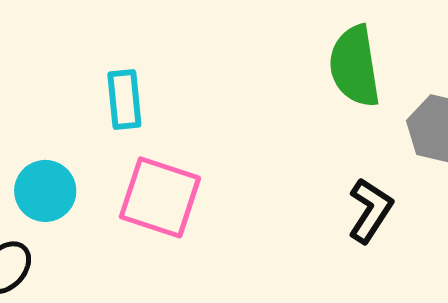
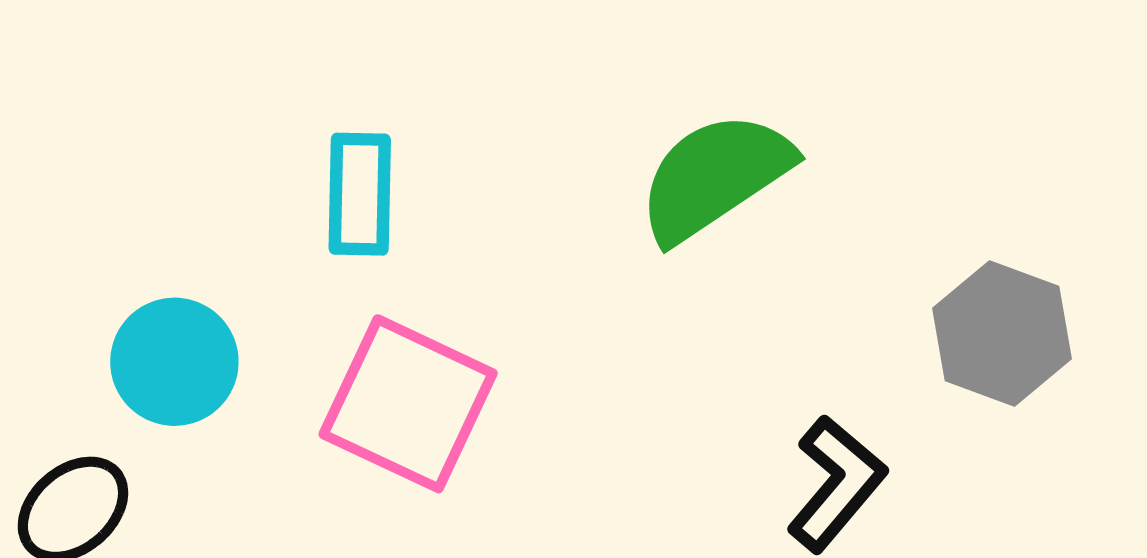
green semicircle: (355, 66) -> (715, 177), moved, turned 58

